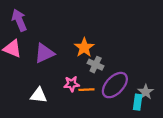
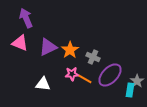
orange star: (84, 48) -> (70, 50), moved
orange line: (86, 90) -> (85, 79), turned 32

